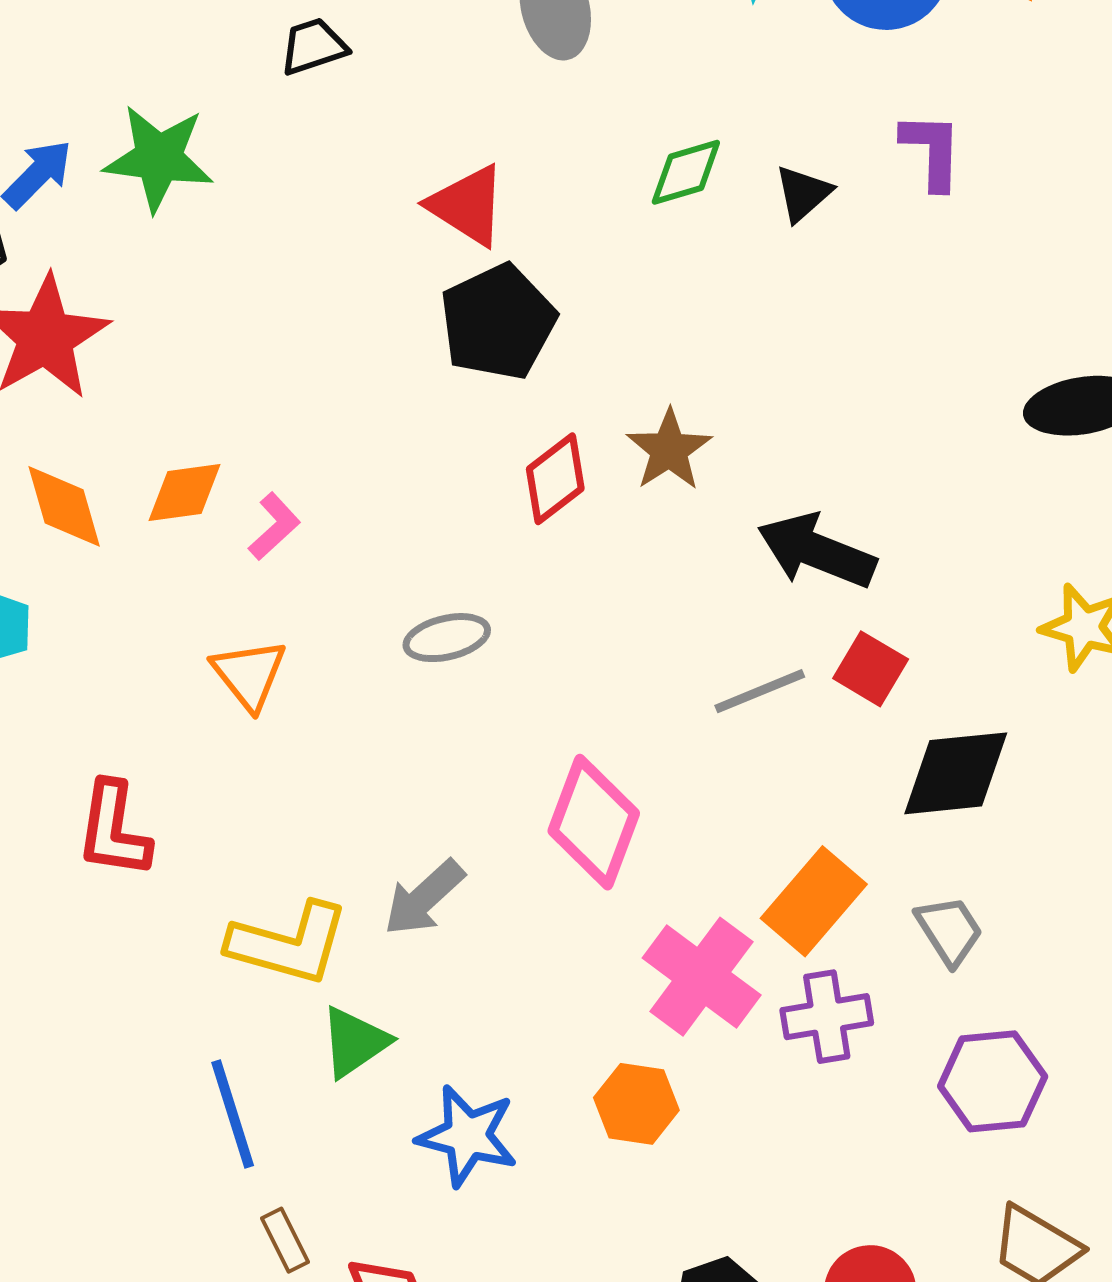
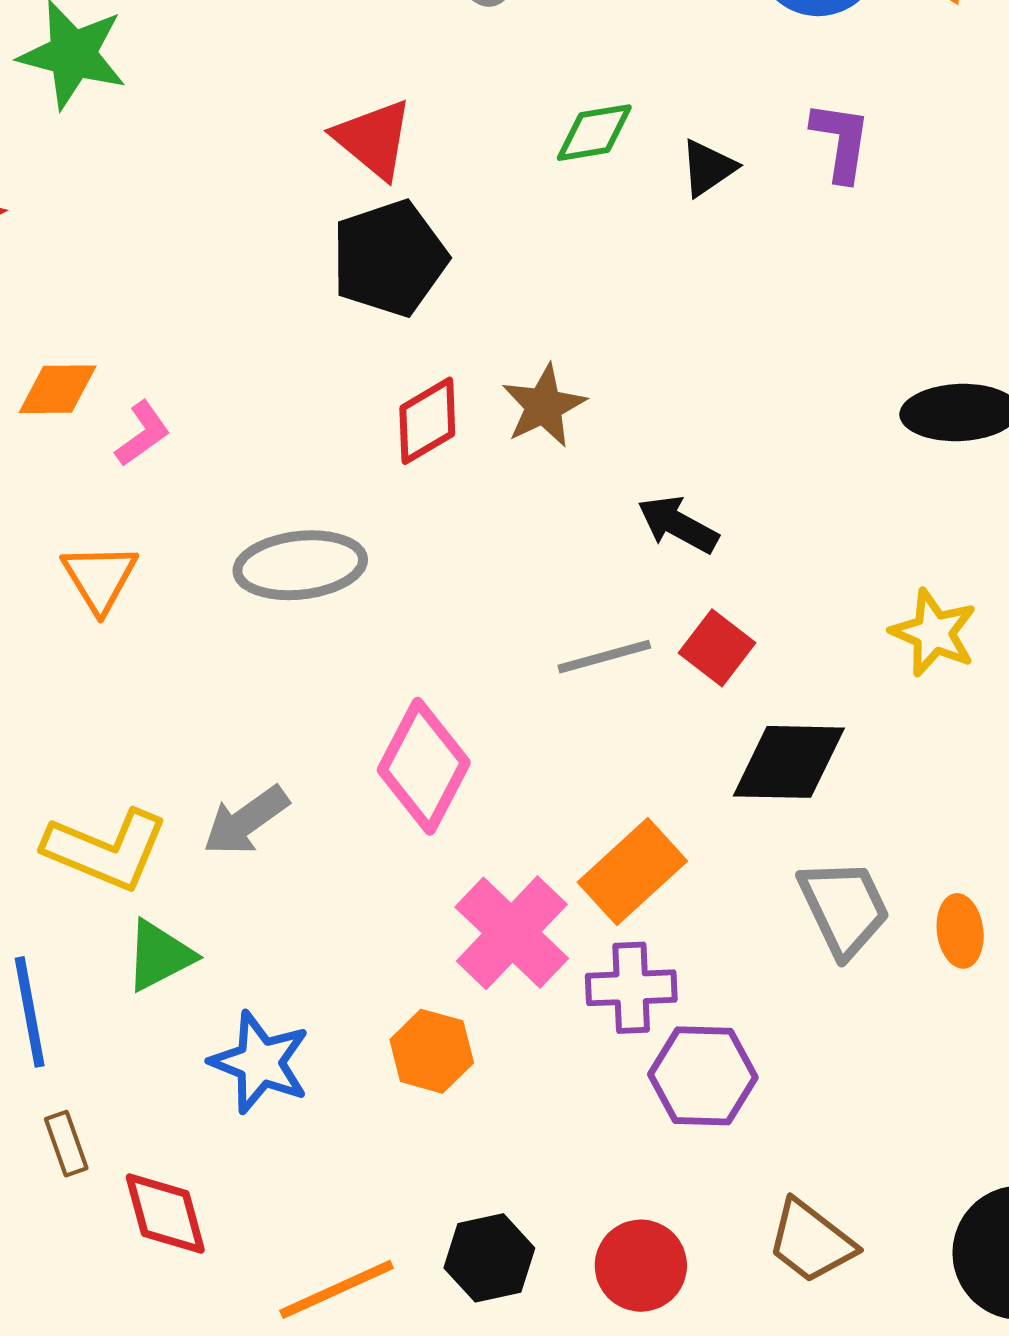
black arrow: (817, 551) -> (678, 524), size x0.7
gray ellipse: (447, 638) -> (300, 565), size x1.5
gray trapezoid: (949, 930) -> (844, 908), moved, size x1.4
purple hexagon: (993, 1081) -> (703, 1076), moved

